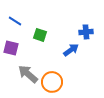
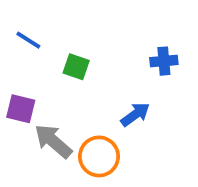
purple square: (11, 48) -> (21, 109), moved
blue arrow: (71, 50) -> (135, 114), moved

